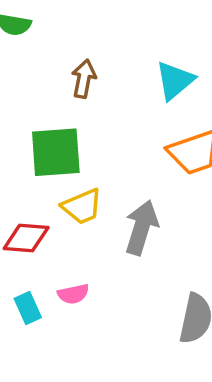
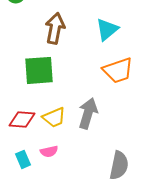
brown arrow: (84, 79) -> (55, 28), size x1.4
yellow trapezoid: (82, 207) -> (54, 117), moved

